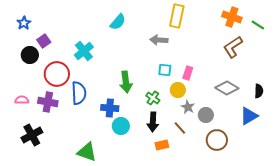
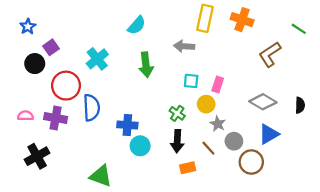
orange cross: (232, 17) -> (242, 20), moved
green arrow: (126, 82) -> (146, 65), moved
gray circle: (206, 115) -> (234, 141), moved
blue triangle: (249, 116) -> (269, 134), moved

